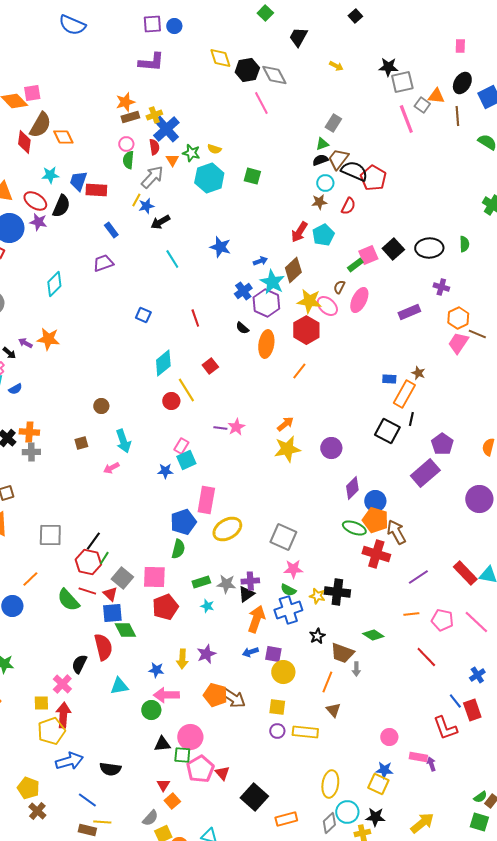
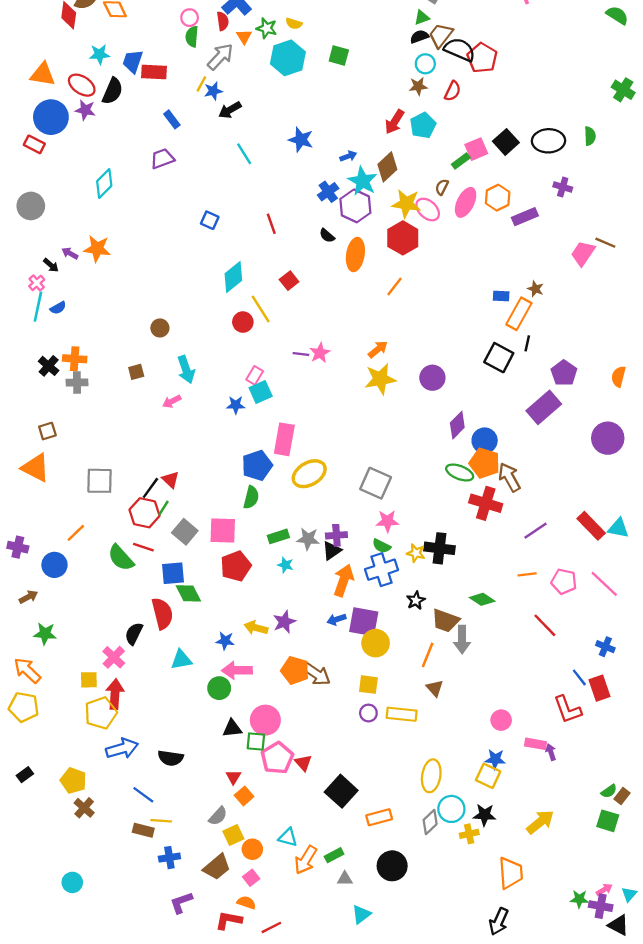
orange hexagon: (458, 318) -> (498, 198), moved
red triangle: (110, 594) -> (171, 480), moved
purple square: (273, 654) -> (364, 622), size x1.5
yellow arrow: (182, 659) -> (256, 628), turned 102
gray arrow: (356, 669) -> (462, 640), size x1.6
blue cross: (477, 675) -> (605, 647), turned -35

